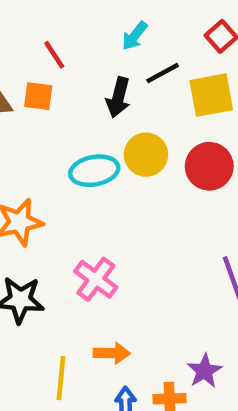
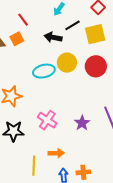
orange square: (38, 96) -> (17, 39), turned -32
black arrow: (118, 97) -> (53, 37), turned 90
purple star: (205, 371) -> (82, 123), moved

